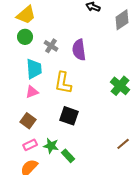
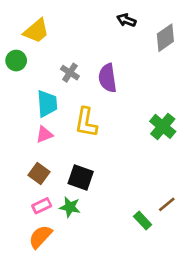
green circle: (25, 37) -> (16, 61), moved
black square: (69, 116) -> (81, 177), moved
green rectangle: (68, 156) -> (143, 221), moved

